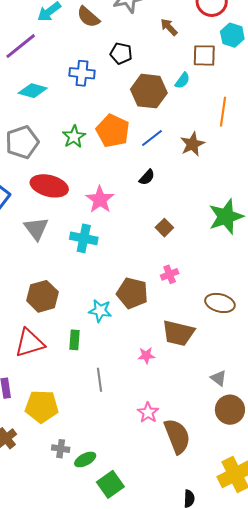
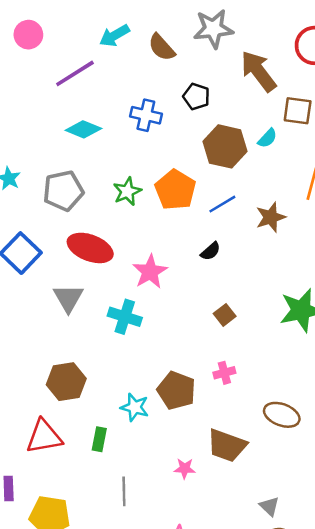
brown arrow: (169, 27) -> (258, 71), size x1.8

